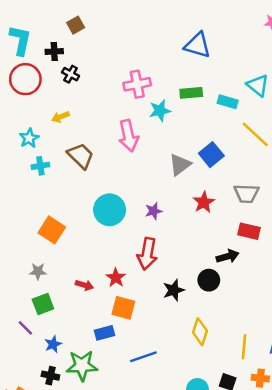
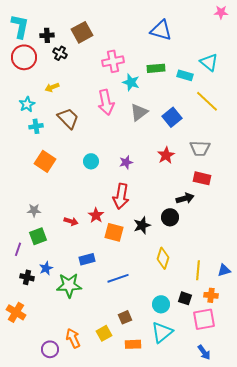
brown square: (76, 25) -> (82, 32), moved, size x1.5
cyan star: (160, 111) -> (131, 82), turned 30
gray triangle: (180, 165) -> (139, 112), moved
cyan circle: (110, 210) -> (91, 161), size x0.6
orange square: (52, 230) -> (45, 161), moved
orange square: (123, 308) -> (114, 232), moved
purple line: (25, 328) -> (18, 249), moved, turned 64
black cross: (50, 376) -> (27, 277), moved

